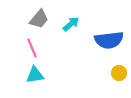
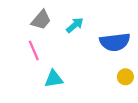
cyan triangle: (35, 75) -> (54, 79), moved

